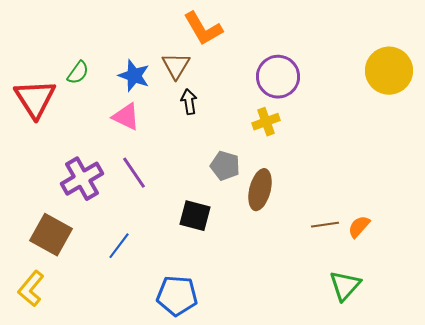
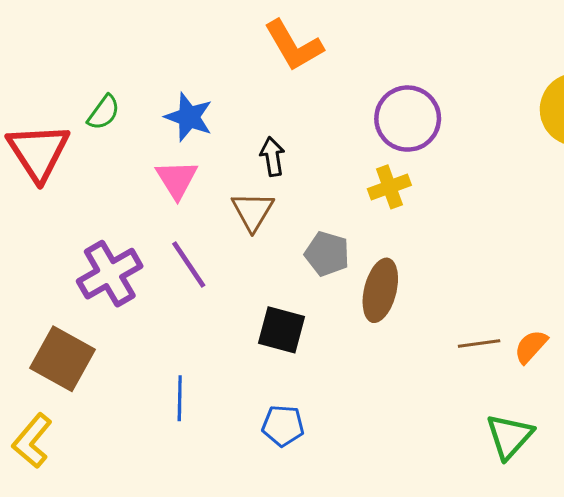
brown triangle: (176, 66) -> (253, 211), moved
pink triangle: (126, 117) -> (177, 179), turned 32
blue line: (119, 246) -> (180, 398), moved, turned -36
blue pentagon: (177, 296) -> (283, 426), moved, size x0.7

